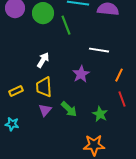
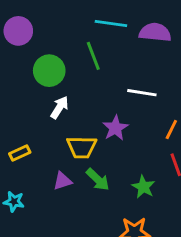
green circle: (43, 13) -> (49, 71), moved
yellow trapezoid: (44, 87) -> (82, 147), moved, turned -85
purple triangle: (45, 110) -> (62, 181), turned 32

